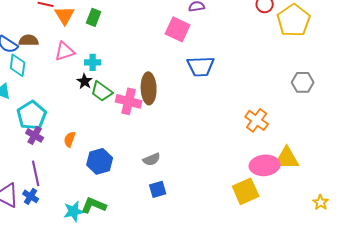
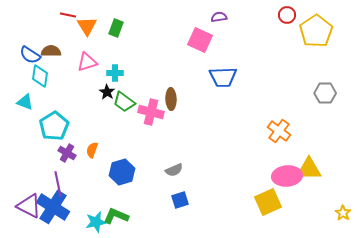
brown ellipse: (149, 88) -> (171, 99), size x0.7
purple cross: (35, 135) -> (67, 153), moved
blue cross: (31, 196) -> (53, 207), size x2.0

